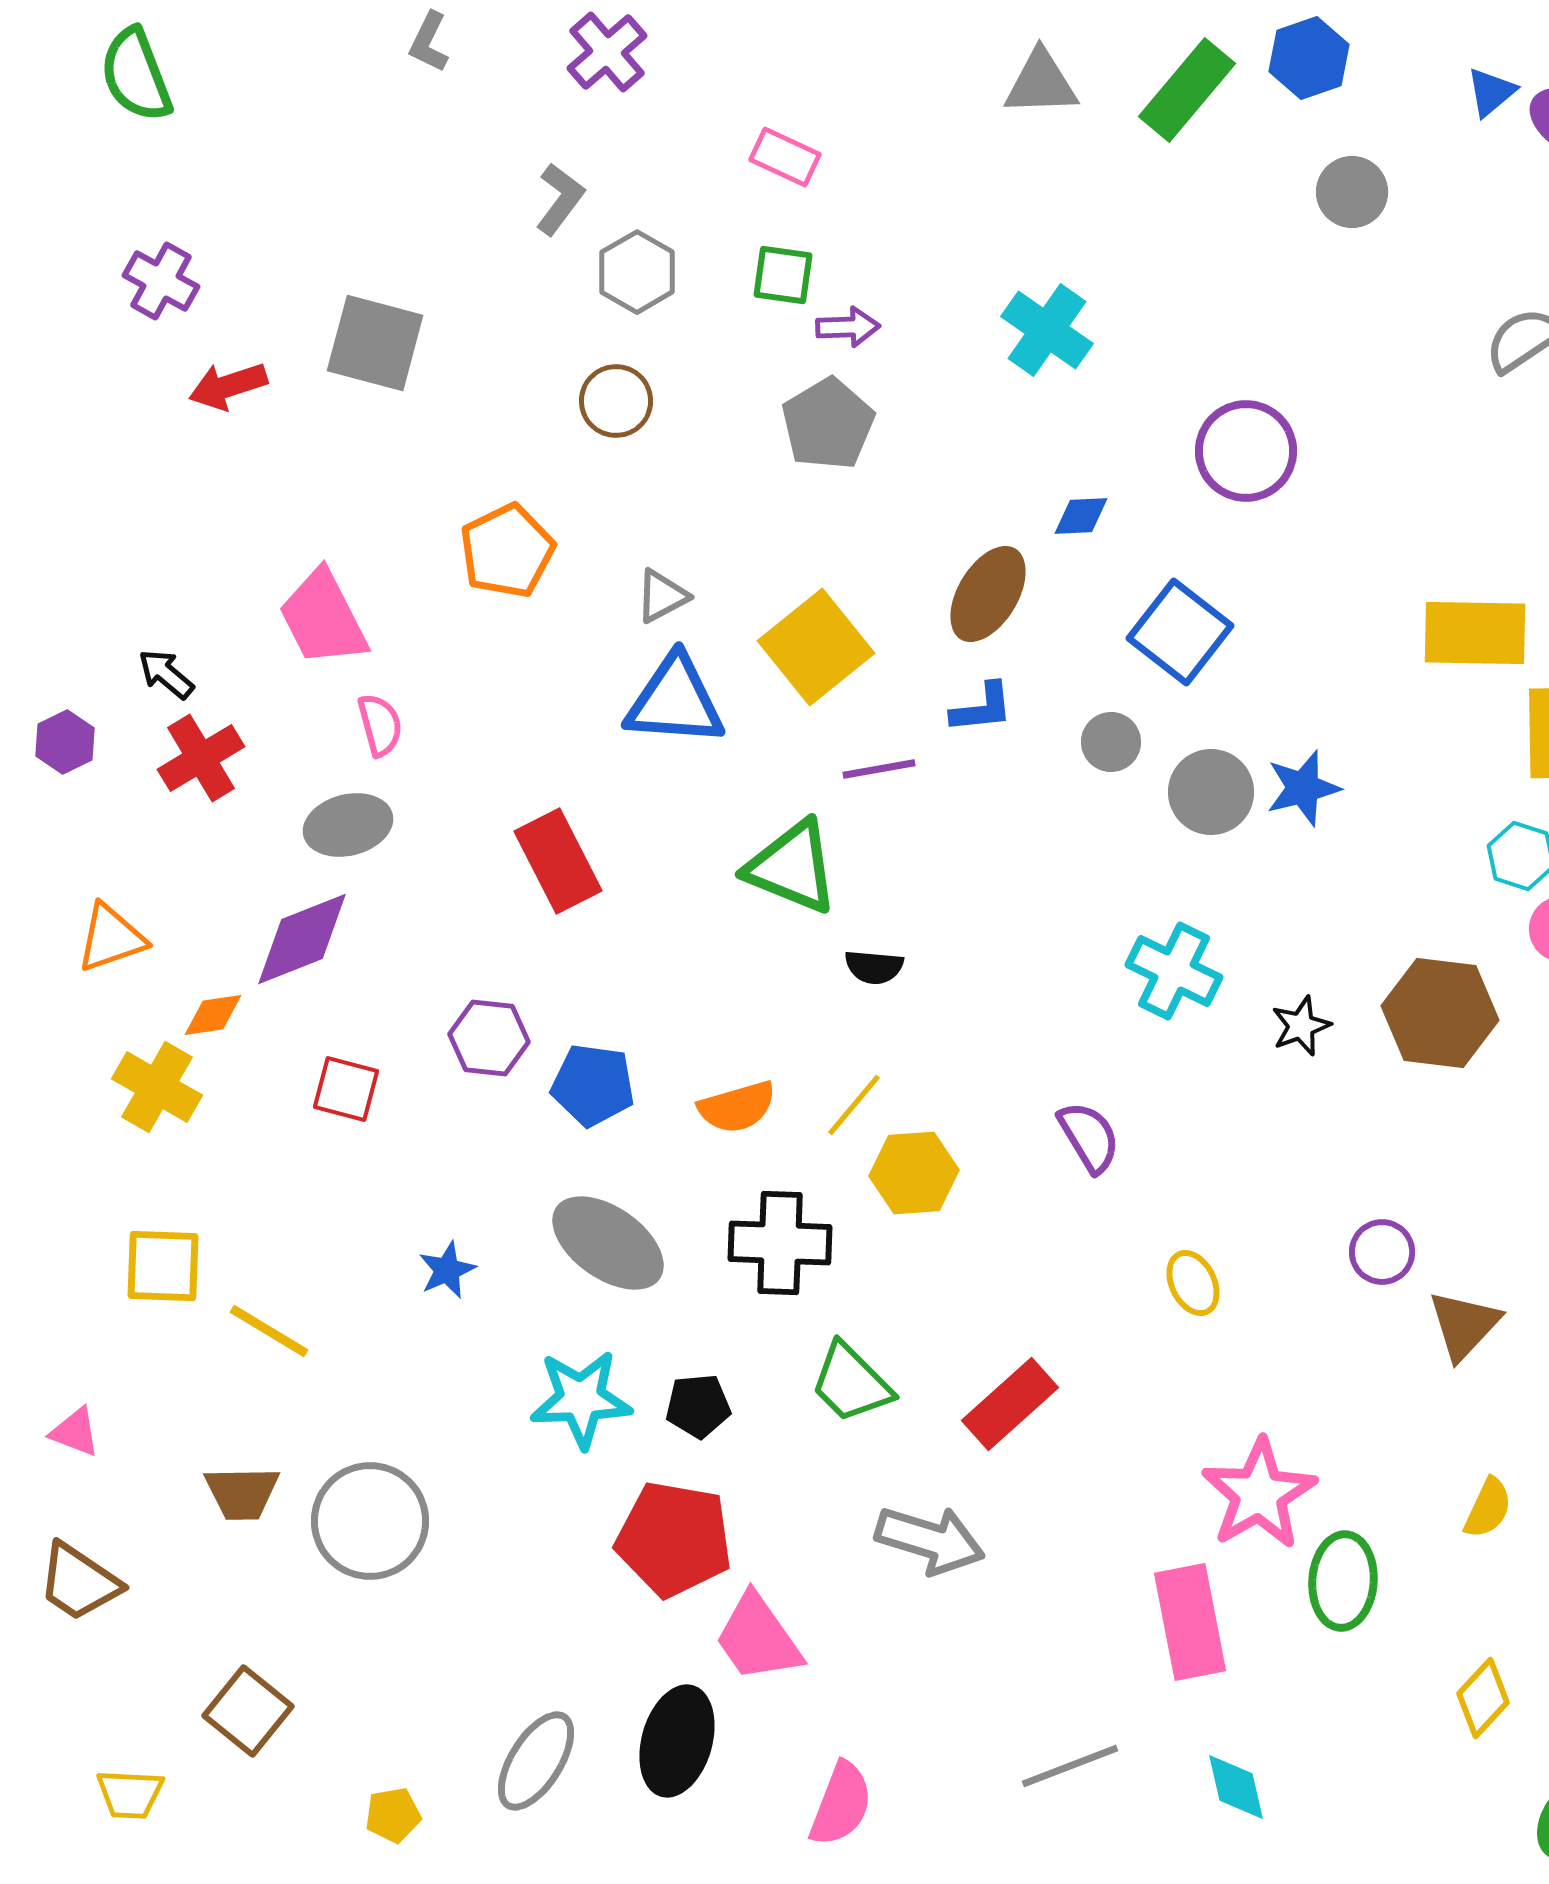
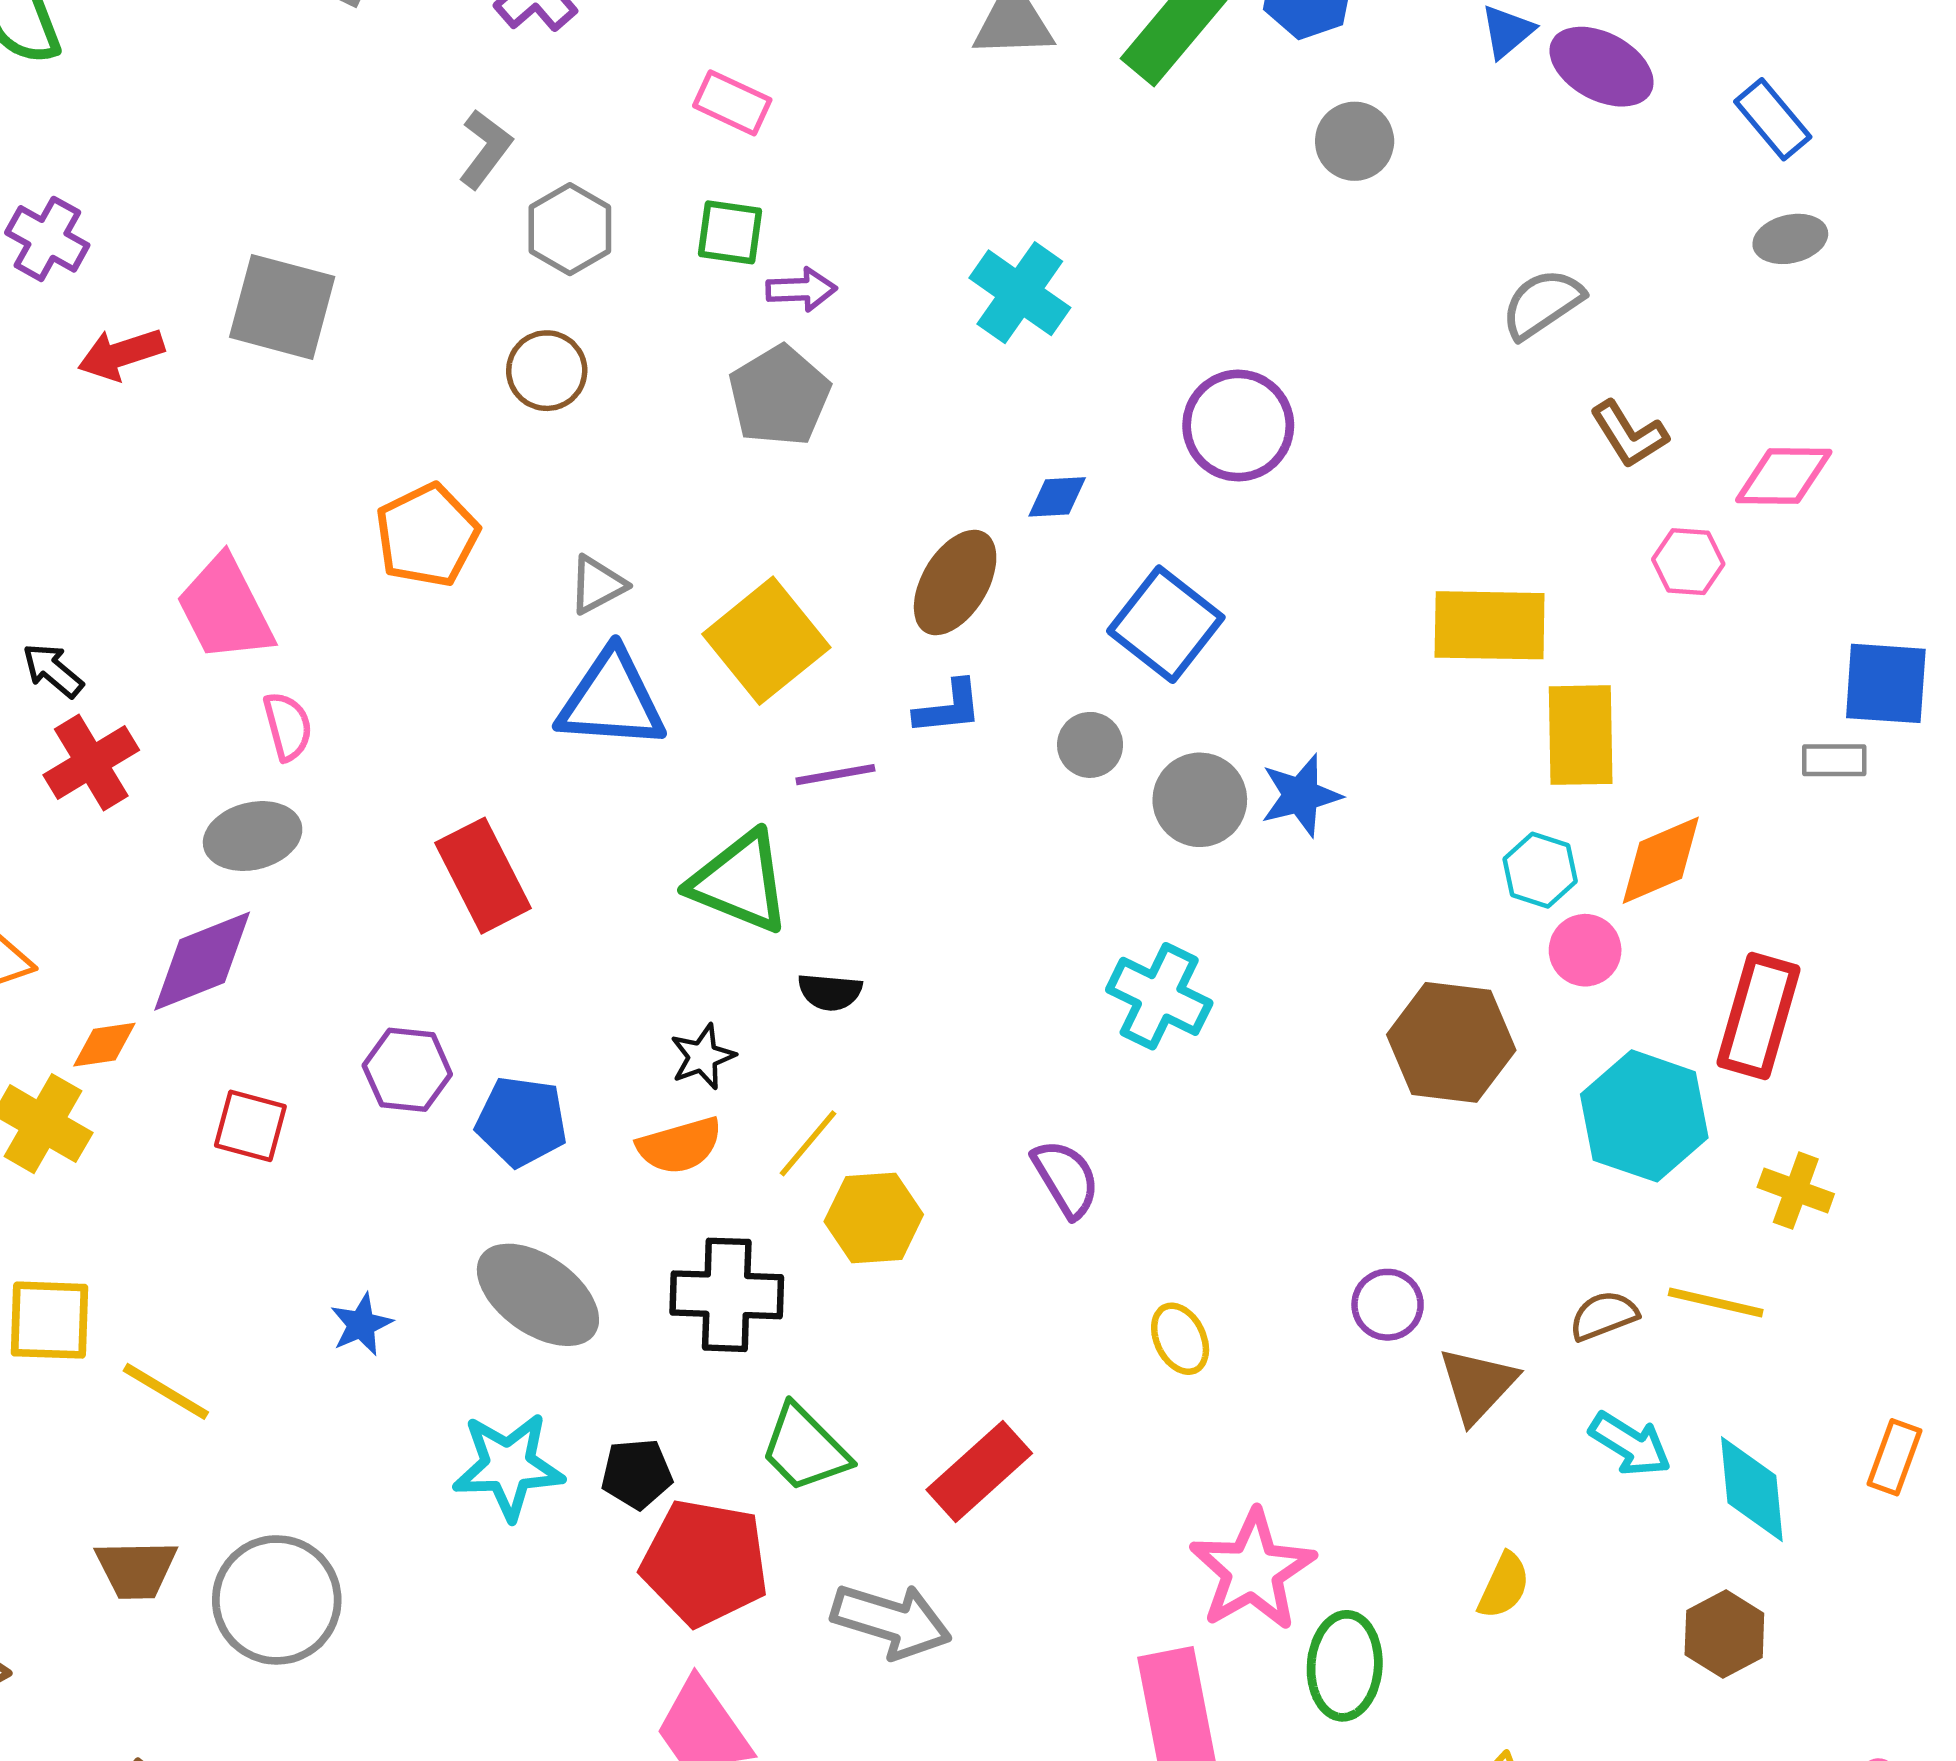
black star: (1301, 1026) -> (703, 1057), moved
red pentagon: (674, 1539) -> (705, 1563), moved

